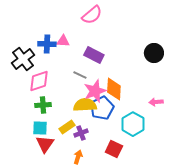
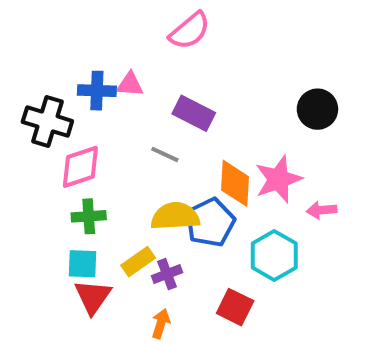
black cross: (23, 59) -> (47, 121), turned -35
pink star: (95, 91) -> (278, 179), moved

